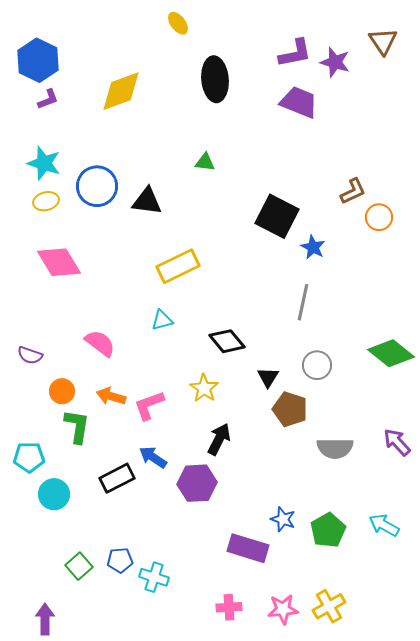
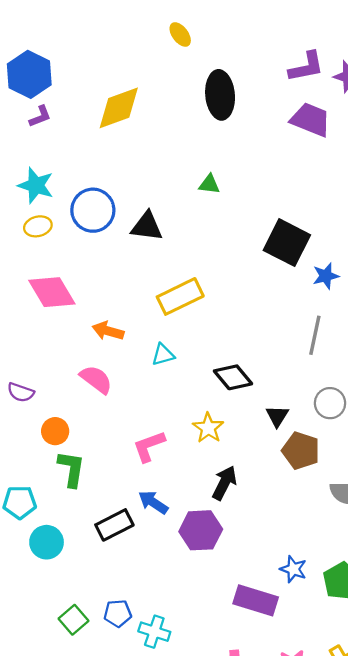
blue star: (313, 247) -> (326, 276), turned 30
orange arrow: (111, 396) -> (108, 331), moved

